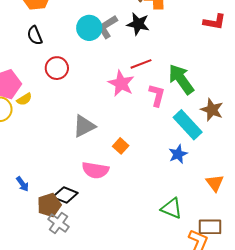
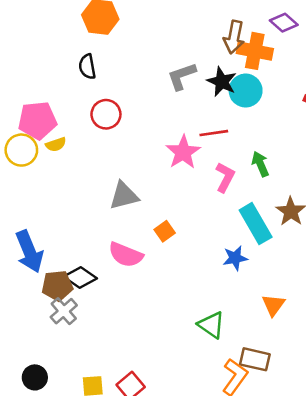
cyan circle: (89, 28) -> (246, 91), moved
green arrow: (181, 79) -> (260, 164), size x0.6
blue arrow: (23, 184) -> (29, 251), size x2.0

